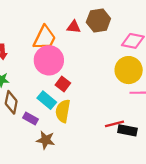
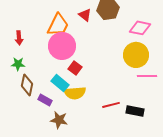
red triangle: (74, 27) -> (85, 15), turned 32
yellow semicircle: (63, 111) -> (75, 93), turned -105
red line: (115, 124) -> (111, 105), moved

